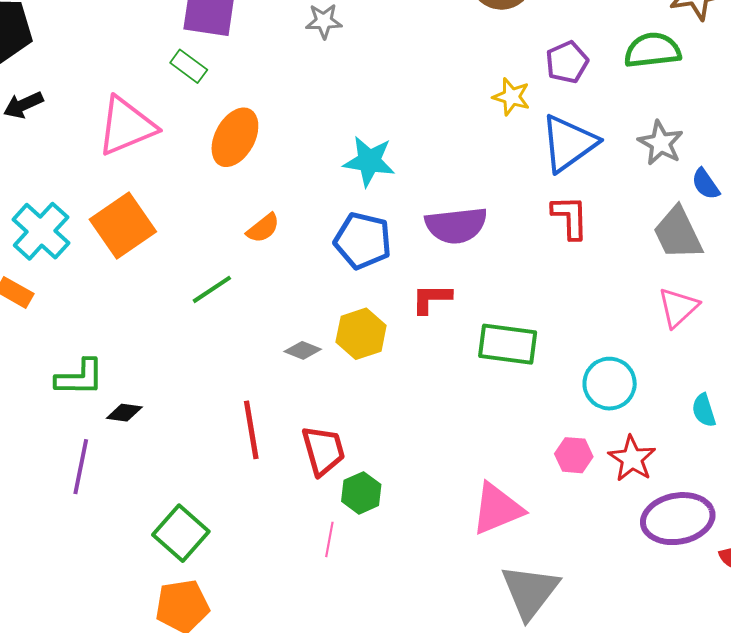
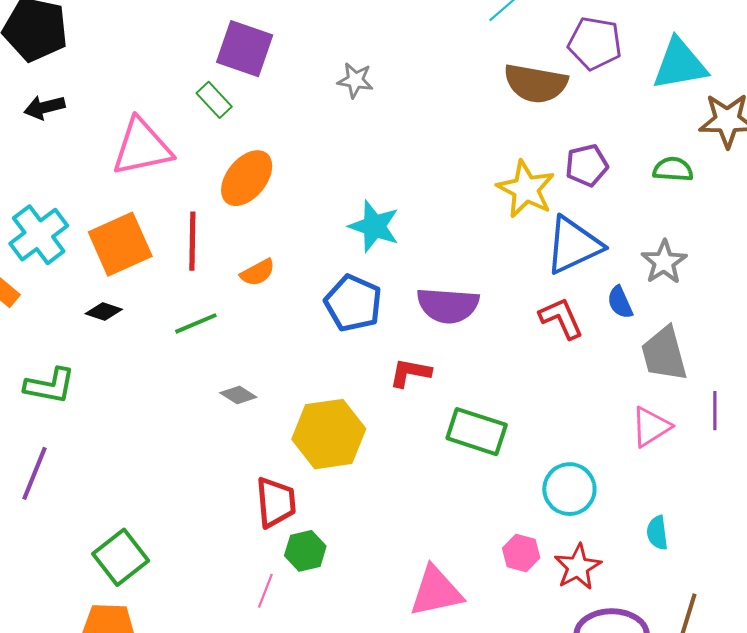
green semicircle: (652, 50) -> (673, 169), size x0.7
yellow star: (511, 97) -> (526, 189), size x1.5
blue semicircle: (706, 184) -> (620, 302), moved
red L-shape: (570, 217) -> (561, 318), turned -33
yellow hexagon: (361, 334) -> (329, 434), moved, size x1.4
gray diamond: (303, 350) -> (238, 395), moved
black diamond: (124, 413) -> (104, 311), moved
red line: (251, 430) -> (192, 241), moved

